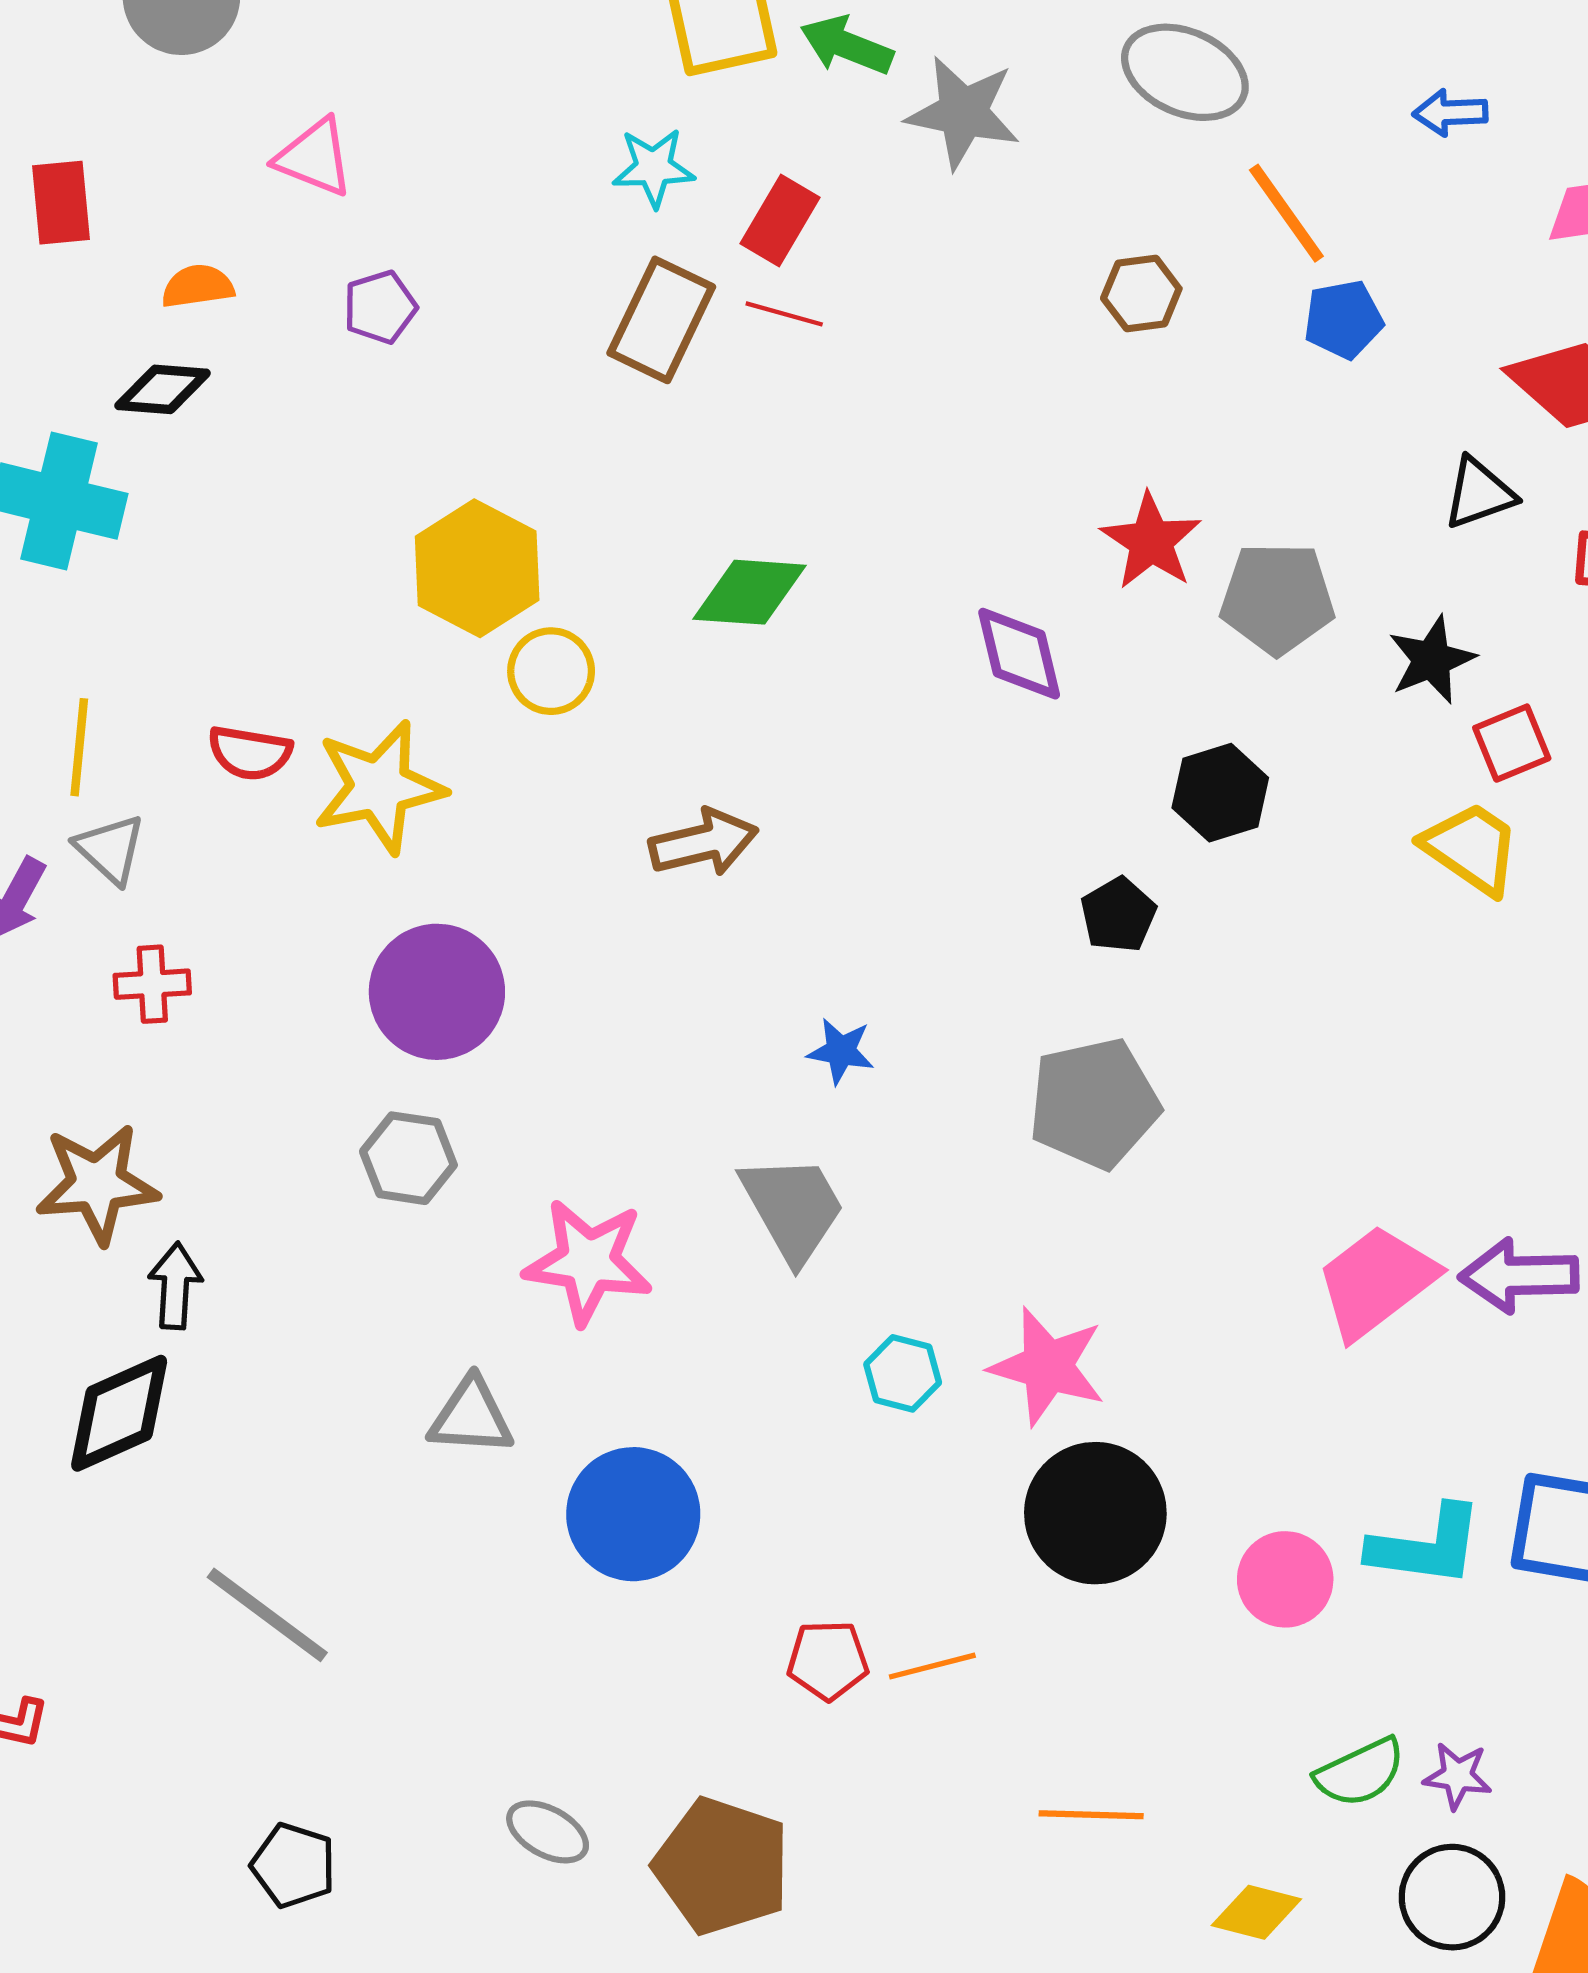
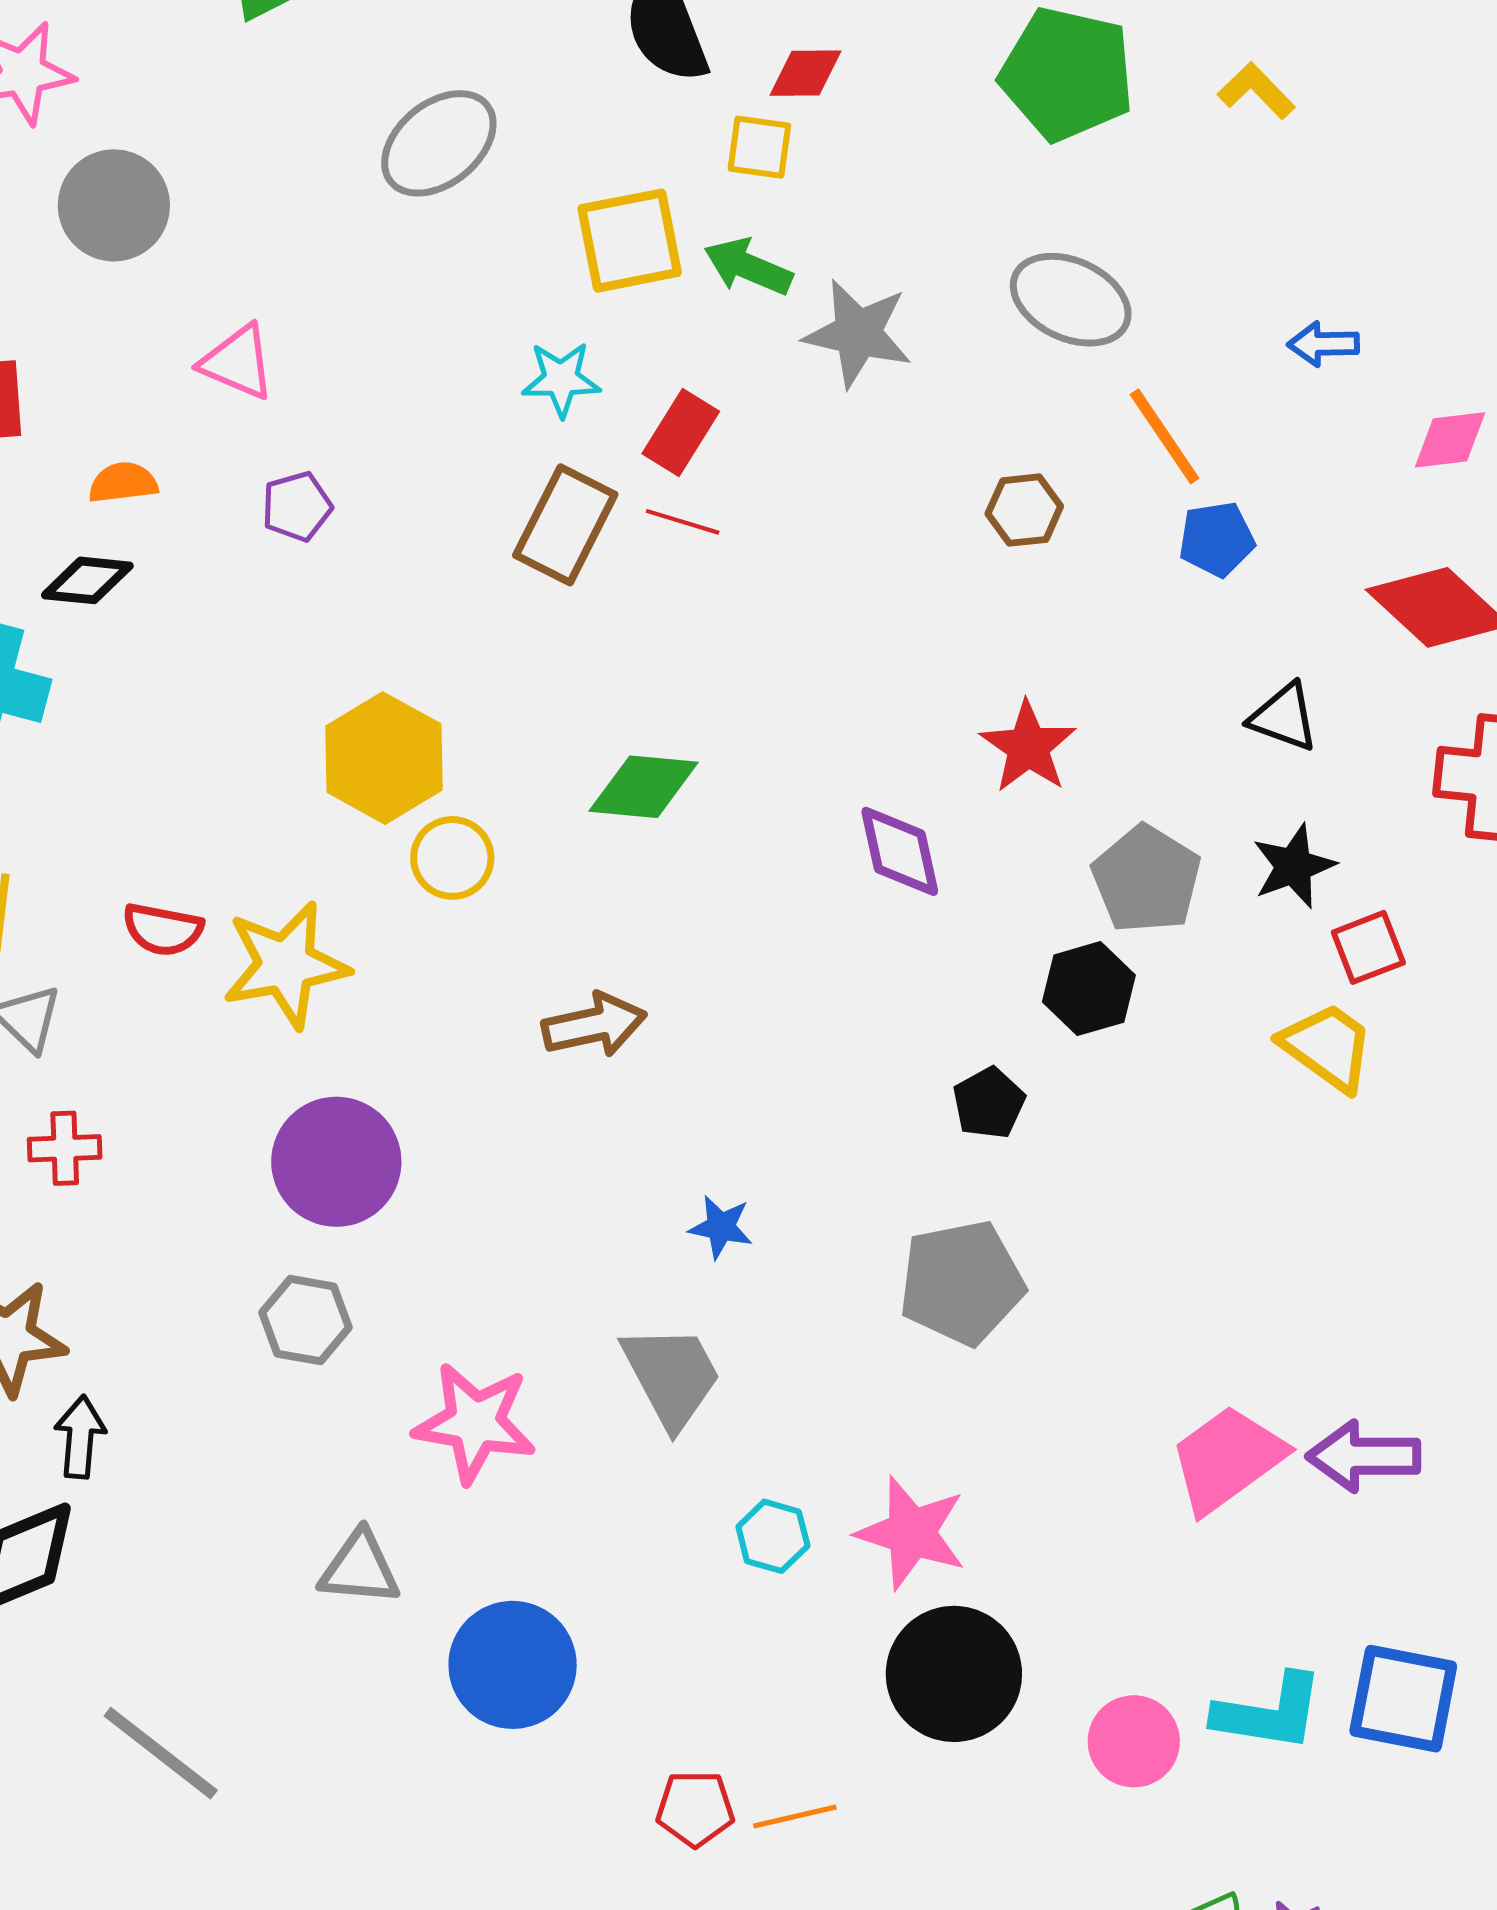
black triangle: (1479, 493) -> (1284, 717), moved, turned 38
gray pentagon: (1277, 598) -> (1146, 879), moved, turned 30

